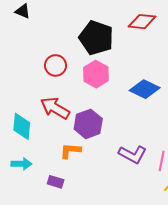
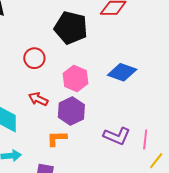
pink hexagon: (96, 74) -> (75, 79), moved
red arrow: (55, 108) -> (38, 99), size x0.7

